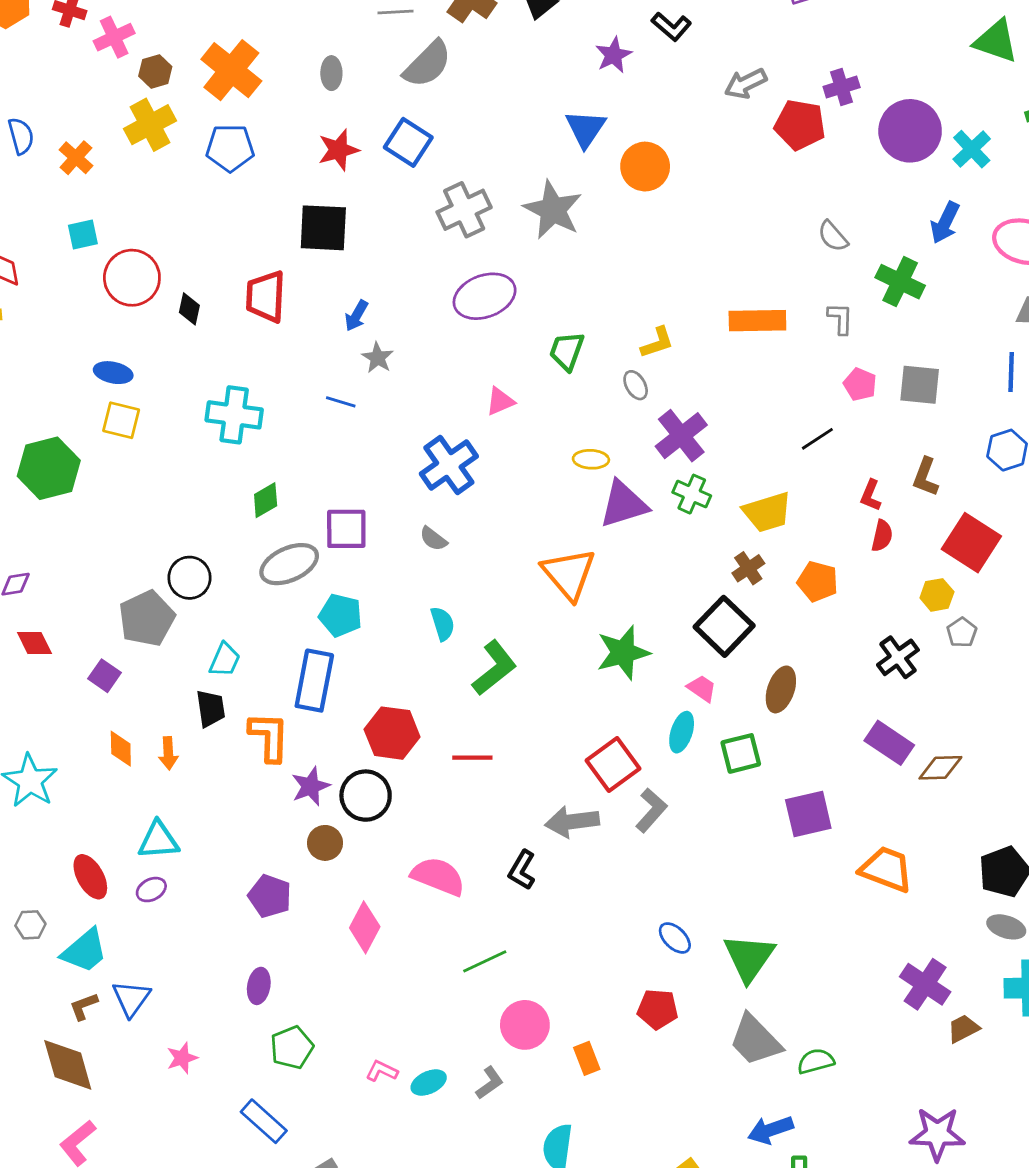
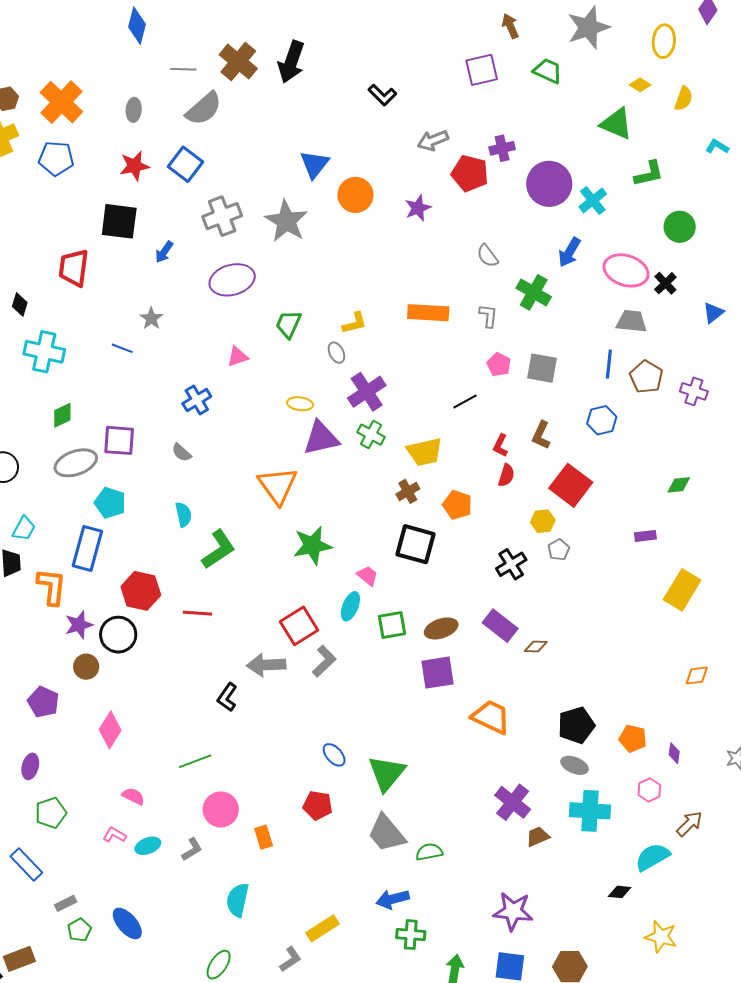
purple star: (614, 55) -> (418, 208), moved
black diamond: (189, 309) -> (20, 305), moved
blue arrow: (356, 316) -> (164, 252), moved
blue cross: (449, 465) -> (197, 400), size x0.7
black square: (724, 626) -> (415, 544), moved, turned -33
brown ellipse: (781, 689) -> (441, 628), moved, turned 48
brown diamond: (940, 768) -> (536, 646), size x0.7
pink semicircle: (438, 876) -> (133, 796), moved, size x0.6

